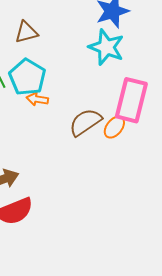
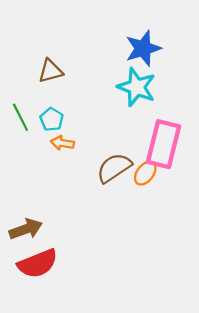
cyan pentagon: (27, 77) -> (52, 119), size x0.6

